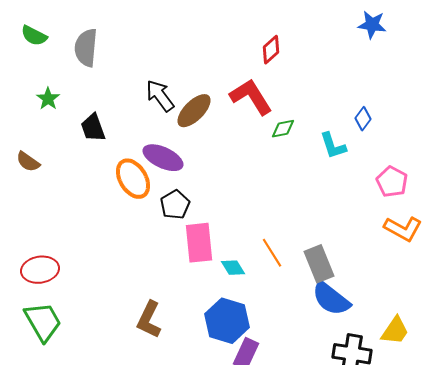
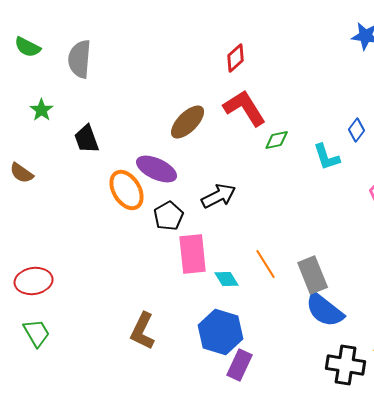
red diamond: (271, 50) -> (236, 58), moved
black arrow: (160, 96) -> (219, 196), moved, turned 100
green trapezoid: (43, 322) -> (37, 333), size x0.7

